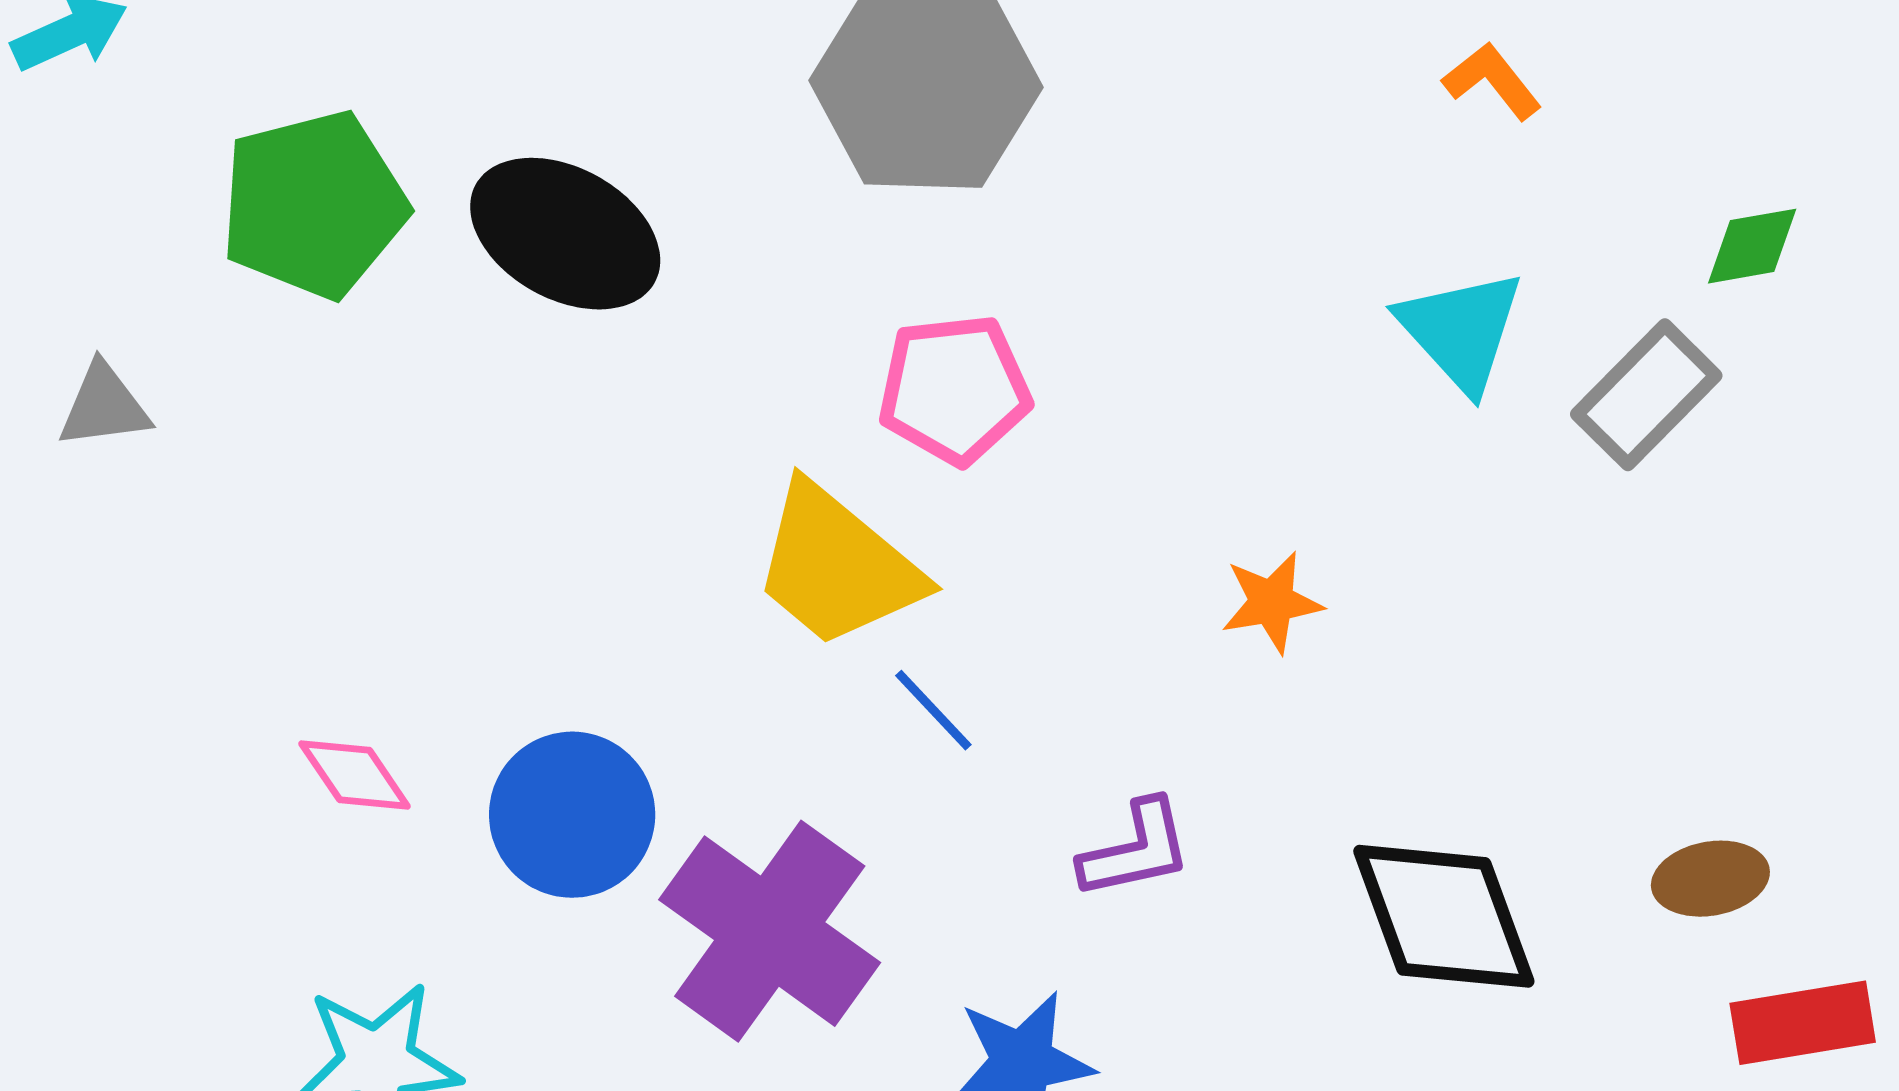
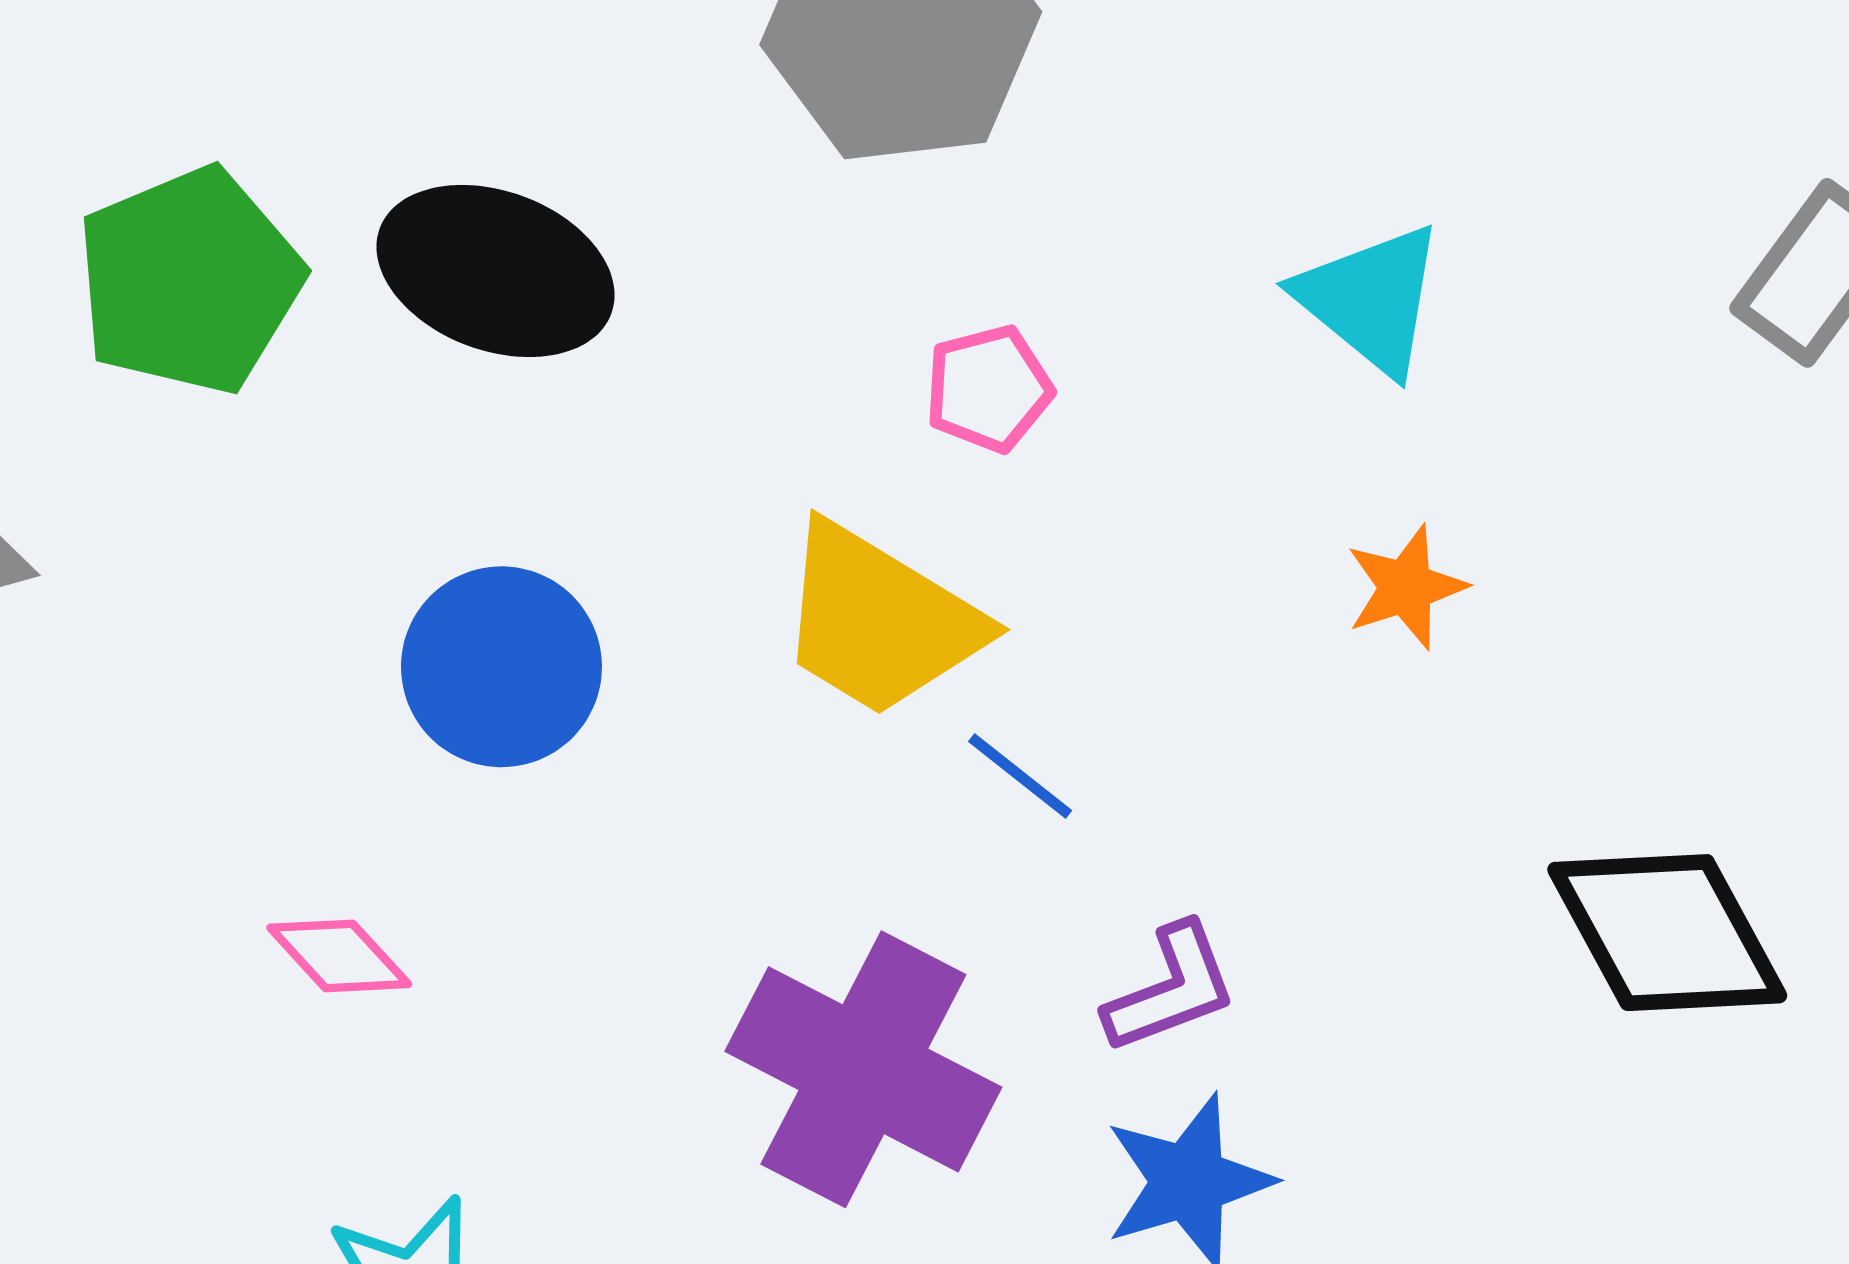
cyan triangle: (1461, 331) -> (1371, 299), moved
pink pentagon: (954, 389) -> (989, 389), size x0.7
blue circle: (572, 815) -> (501, 667), moved
purple L-shape: (1136, 850) -> (1171, 989), moved

